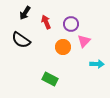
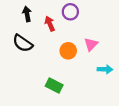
black arrow: (25, 13) -> (27, 14), turned 136
purple circle: (71, 24) -> (70, 12), moved

